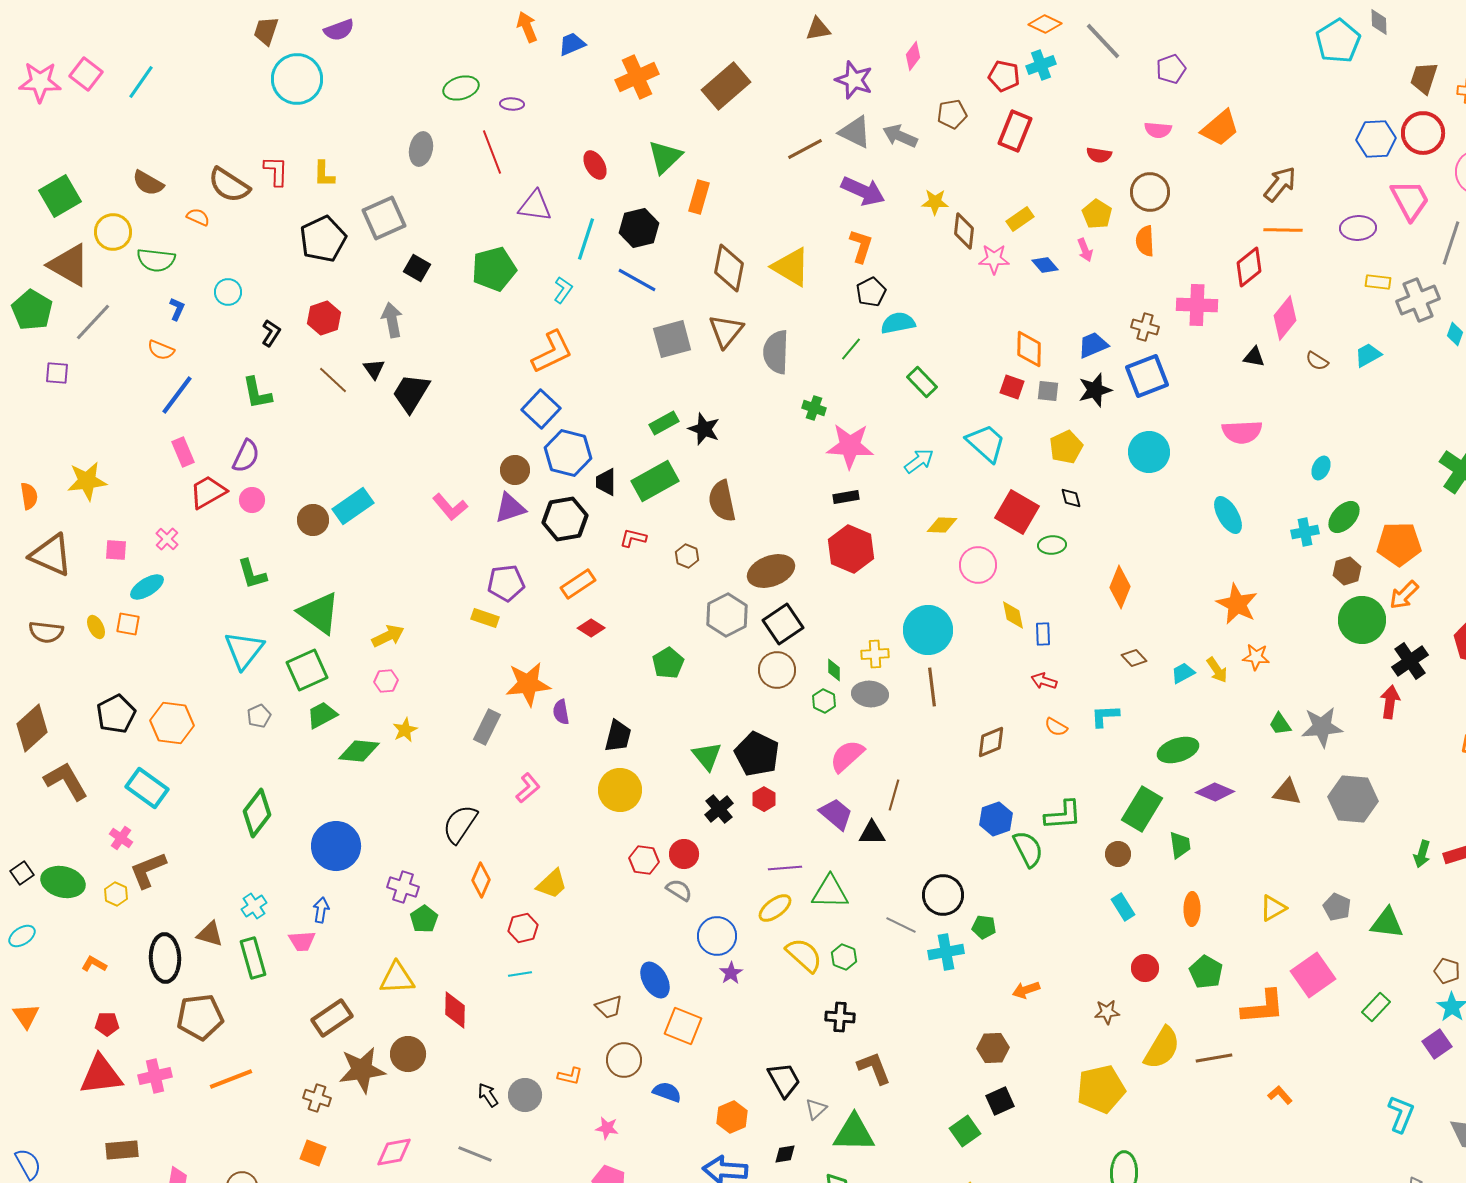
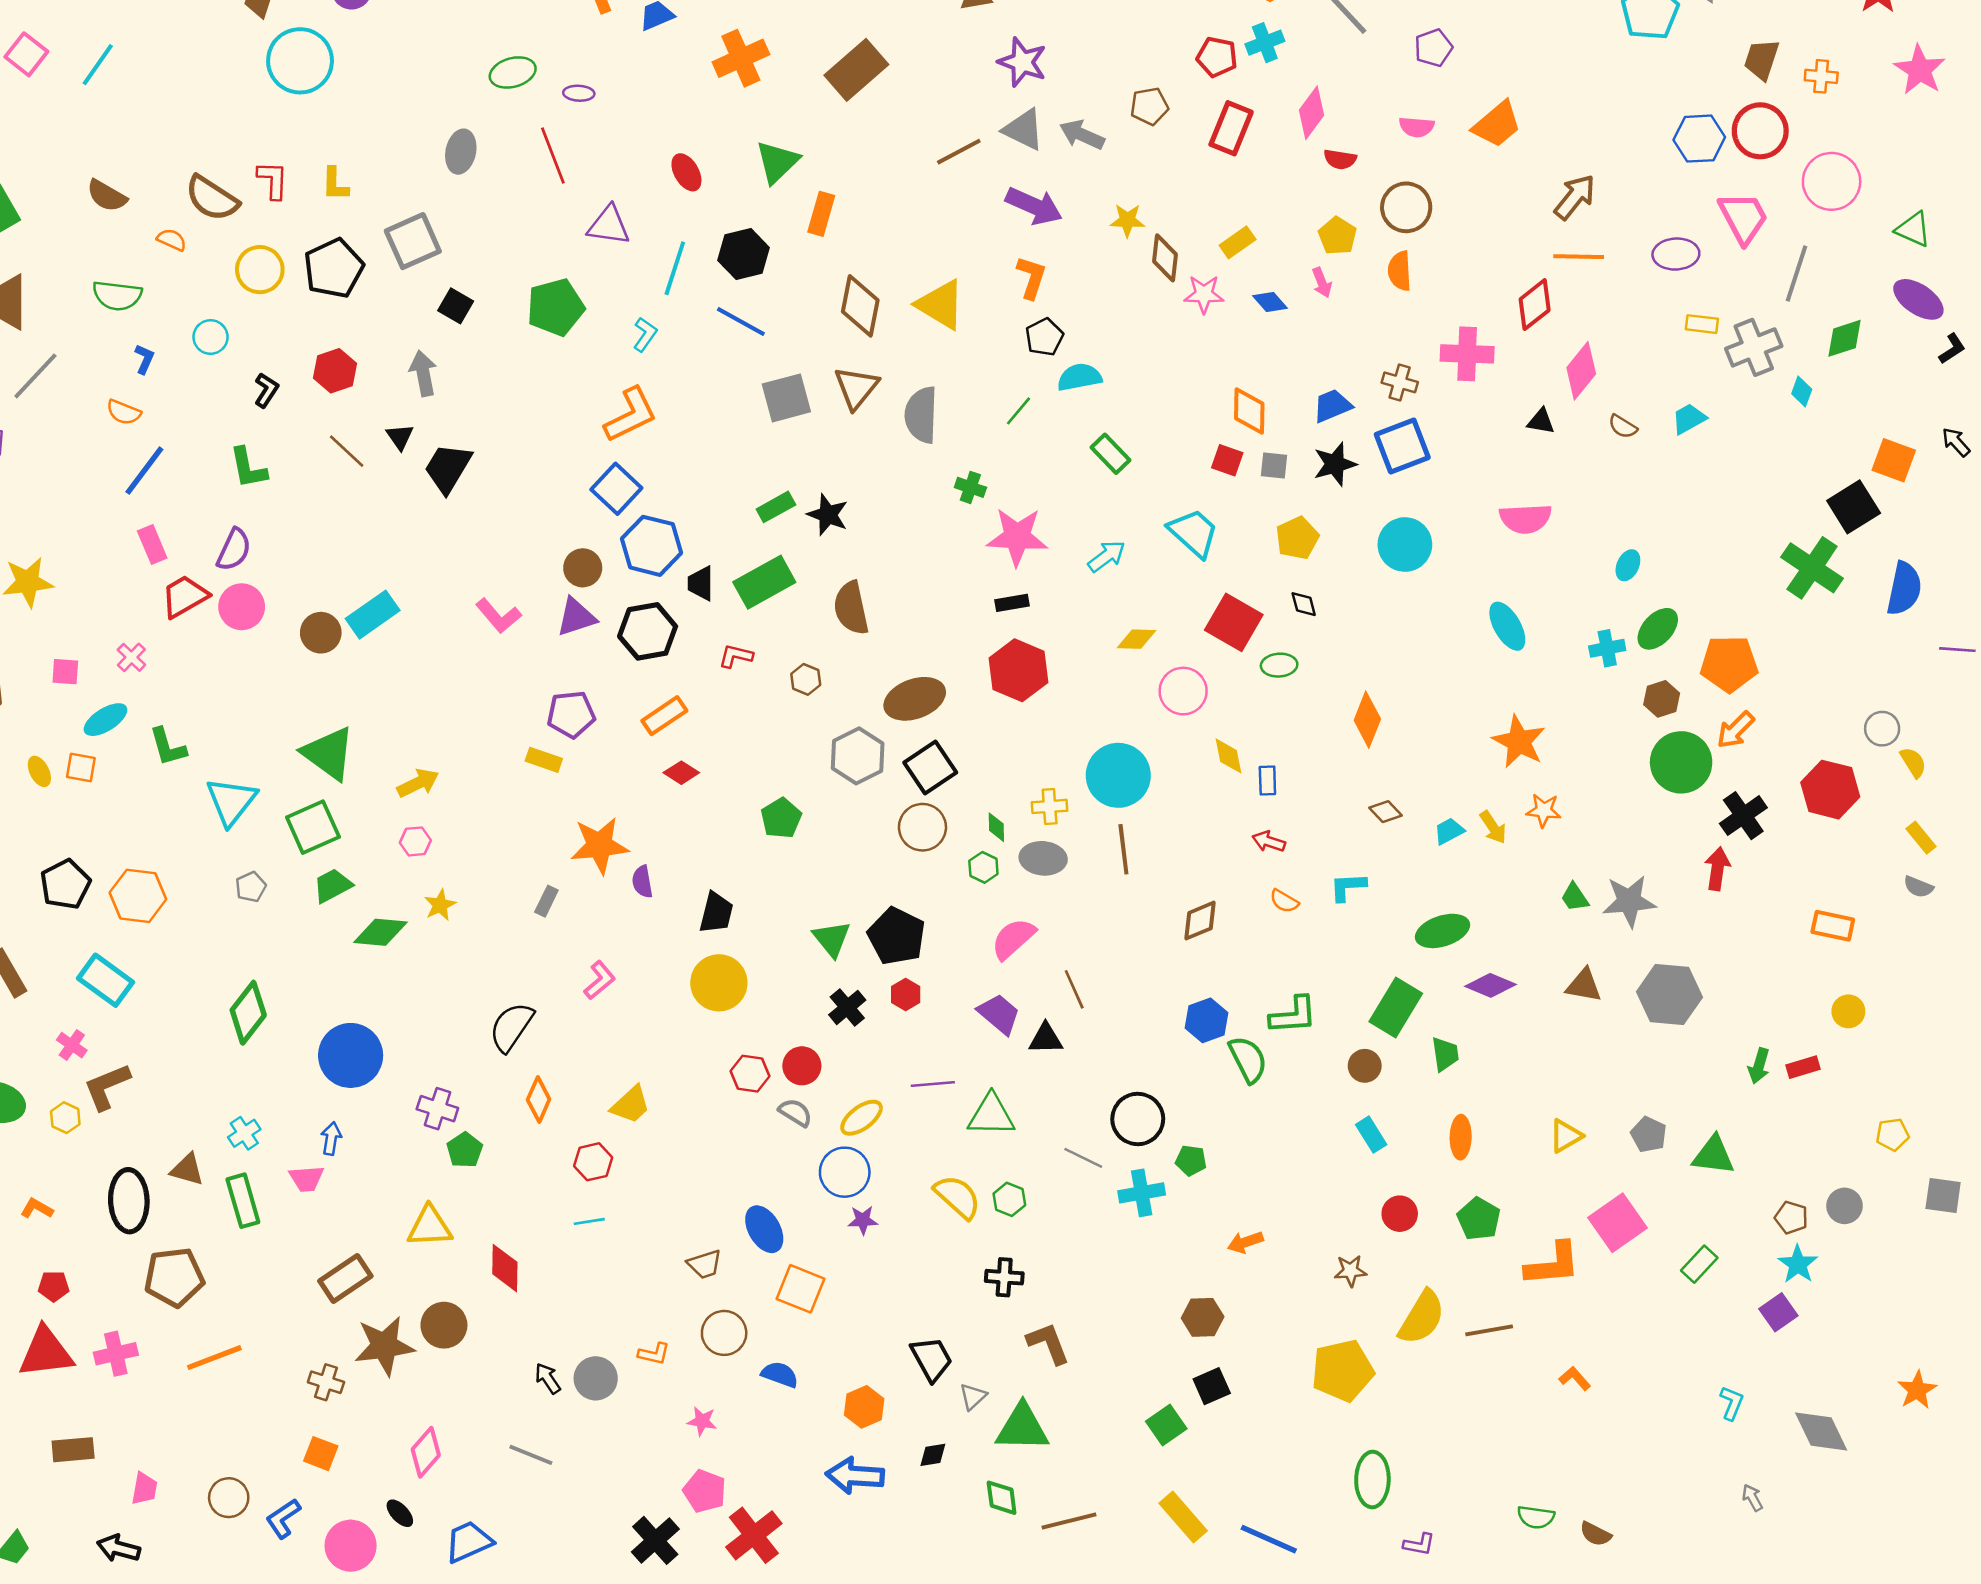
pink diamond: (913, 56) -> (1312, 113), moved, size x1.4
yellow circle: (113, 232) -> (260, 270), moved
pink circle: (252, 500) -> (242, 607), size x1.4
green L-shape: (252, 574) -> (168, 747), moved
gray rectangle: (487, 727) -> (546, 901), size x0.7
brown line: (894, 795) -> (1074, 989), turned -40
yellow ellipse: (775, 908) -> (862, 1118), moved
purple star: (731, 973) -> (863, 1220), turned 30
cyan L-shape: (1401, 1114) -> (1732, 1403), size x0.7
pink diamond: (394, 1152) -> (426, 1452), turned -39

